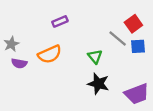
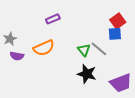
gray line: (118, 38) -> (99, 49), moved
blue square: (138, 46) -> (115, 34), moved

